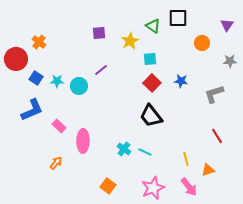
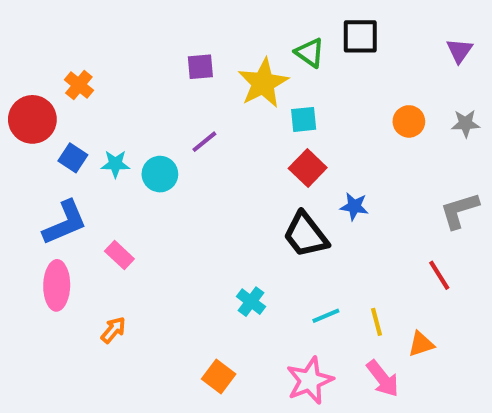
yellow star: (130, 41) -> (263, 83), size x1.4
orange circle: (202, 43) -> (409, 121), moved
blue star: (181, 81) -> (354, 206), moved
gray L-shape: (214, 94) -> (459, 211), moved
pink ellipse: (83, 141) -> (57, 285), moved
cyan line: (145, 152) -> (326, 316), moved, turned -48

